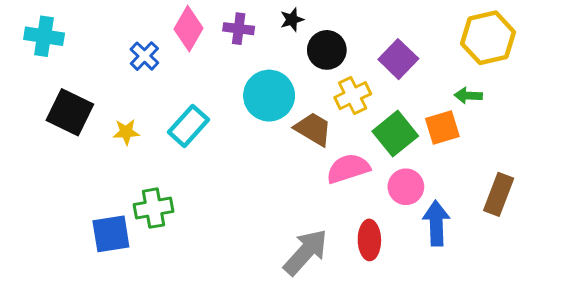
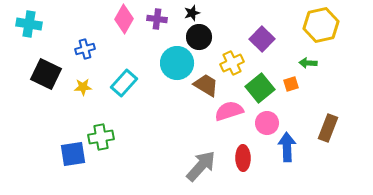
black circle: (327, 50) -> (199, 37), moved
blue cross: (144, 56) -> (85, 49), moved, turned 30
orange square: (442, 127) -> (291, 84), size x0.7

